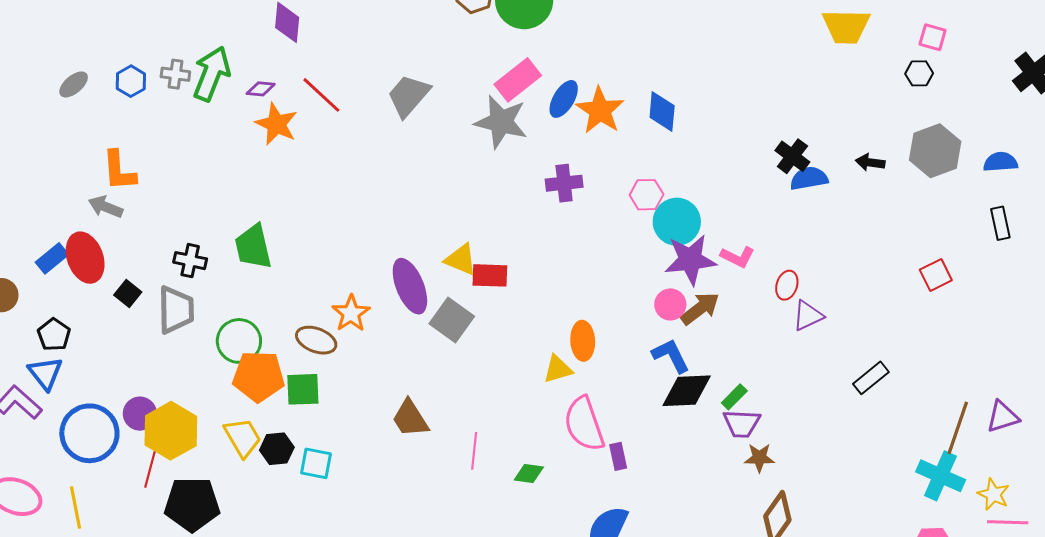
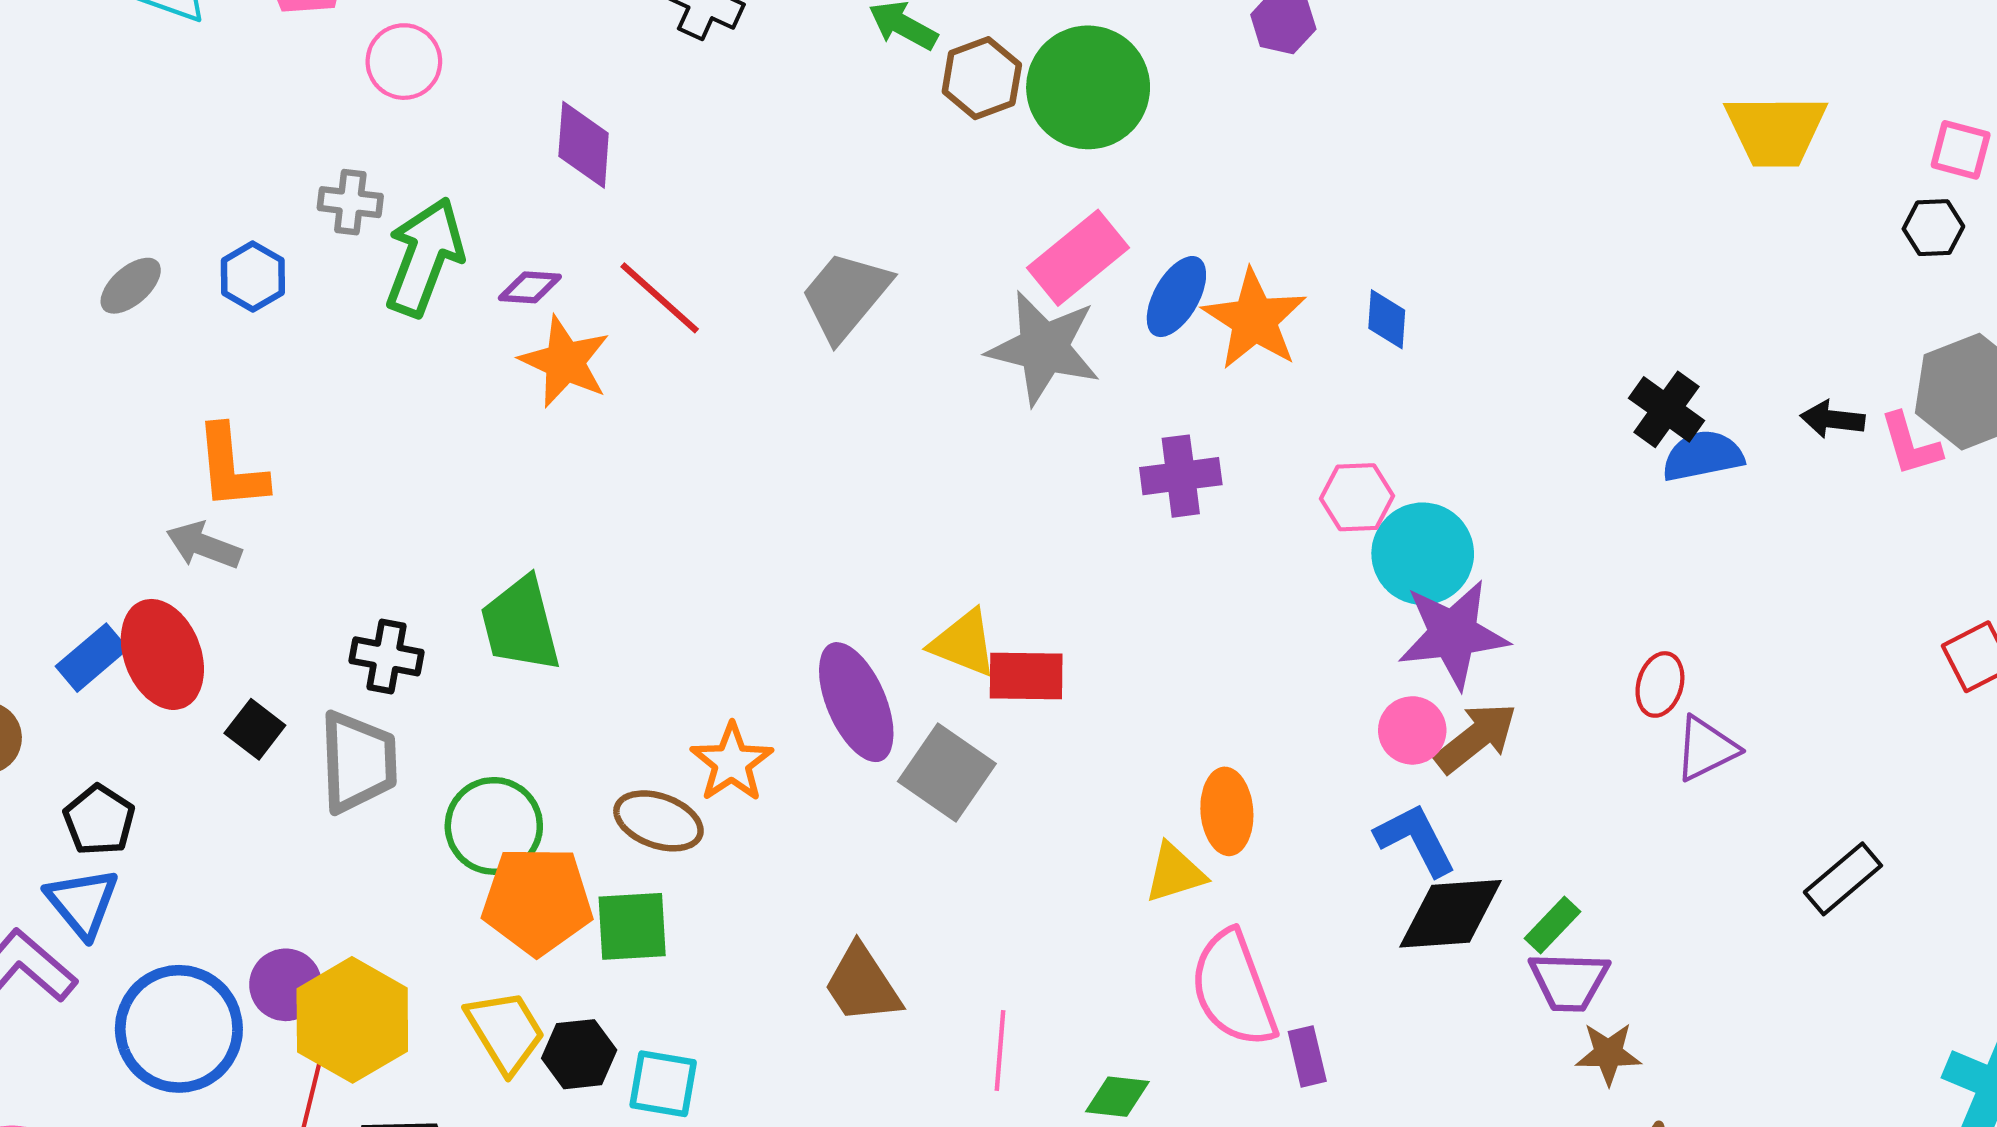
gray cross: (175, 74) -> (350, 202), moved
blue diamond: (662, 112) -> (1387, 319), size x0.7
pink L-shape: (738, 257) -> (1910, 444), moved, turned 48

